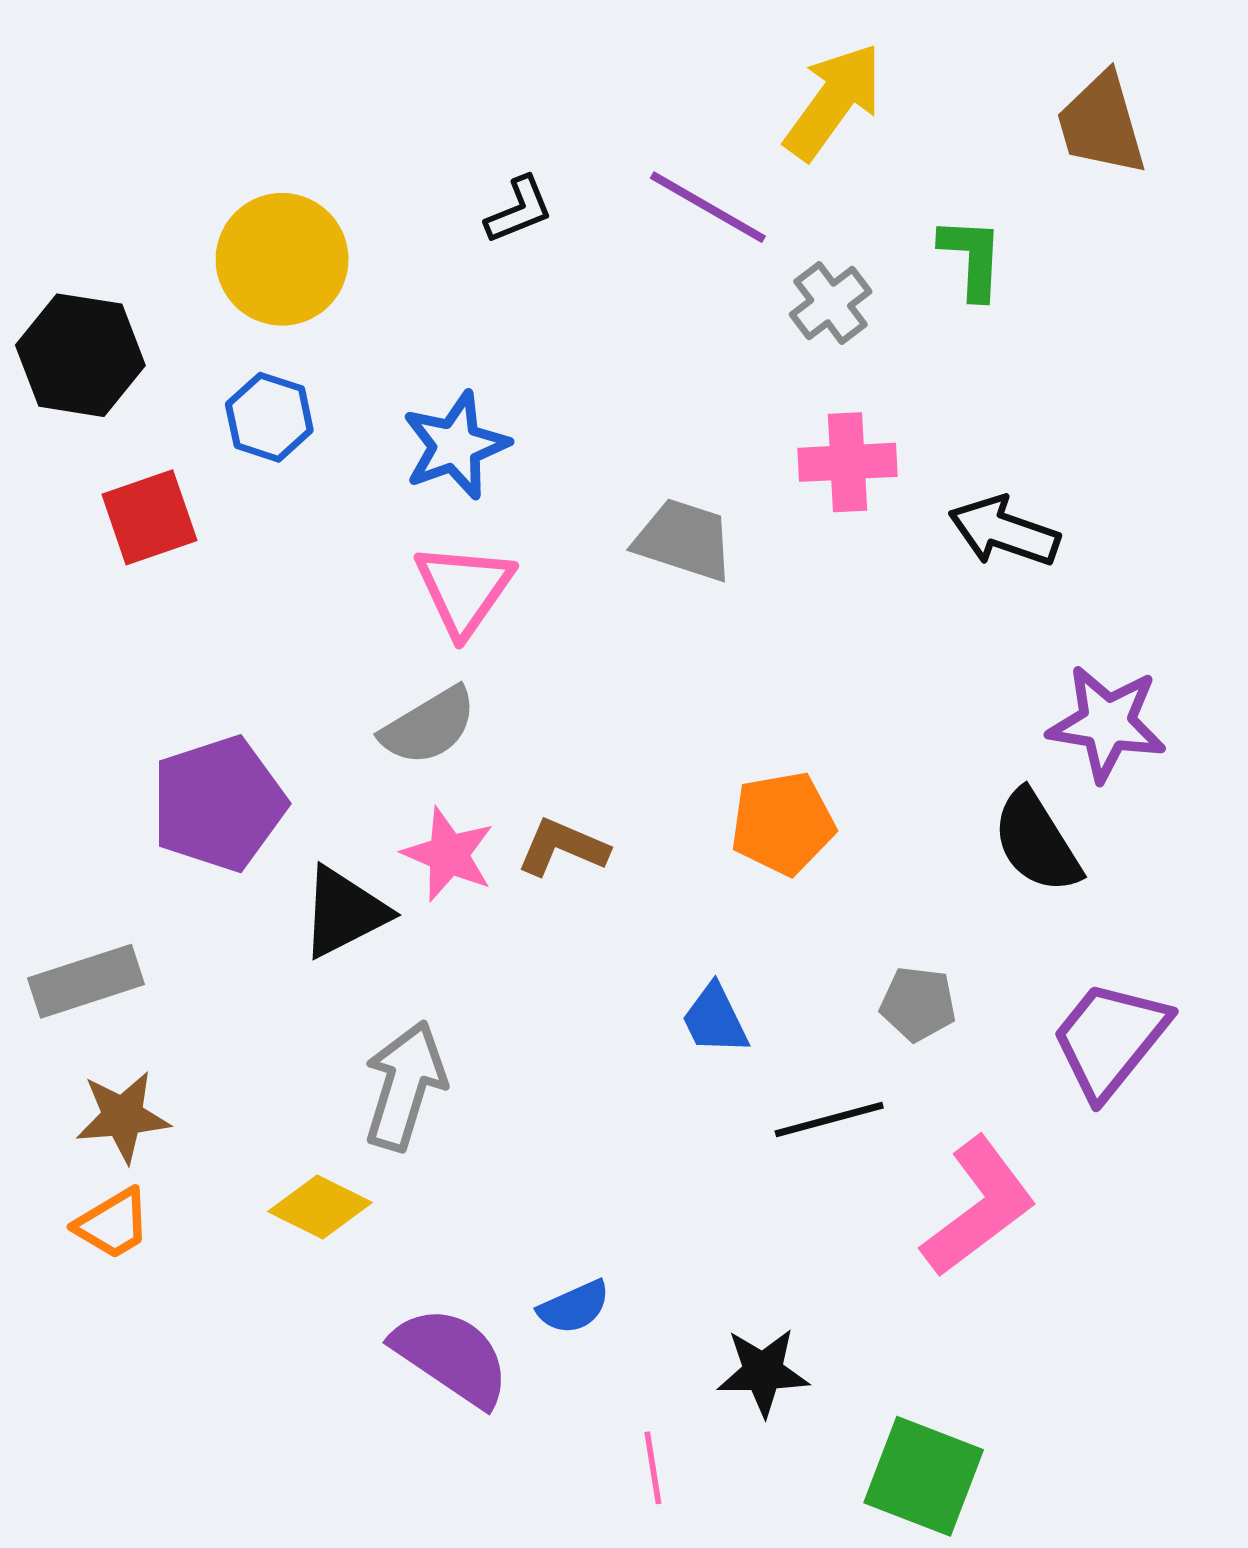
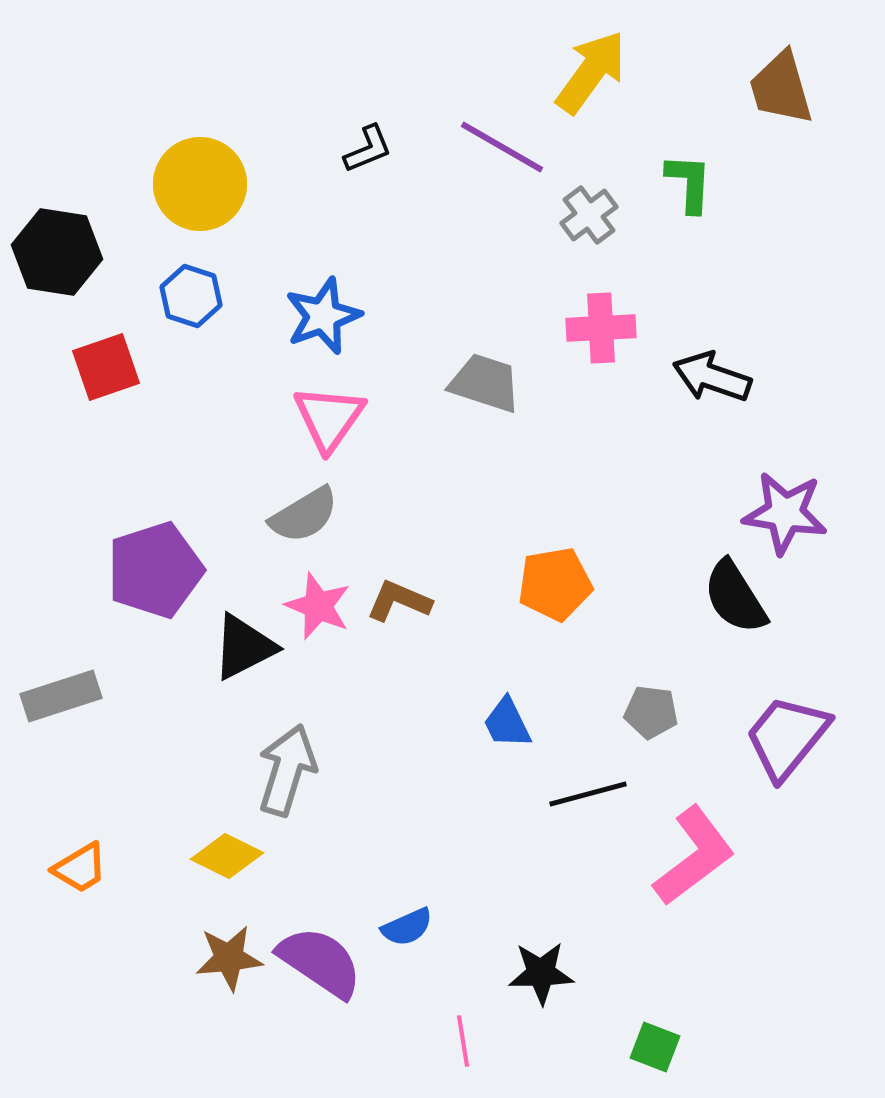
brown star: (123, 1117) -> (229, 958), moved
green square: (924, 1476) -> (655, 1047), size x0.6

